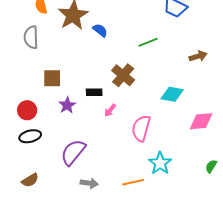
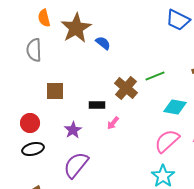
green line: (148, 42) -> (155, 76), moved
purple star: (67, 105) -> (73, 130), moved
pink semicircle: (141, 128) -> (167, 141), moved, turned 32

